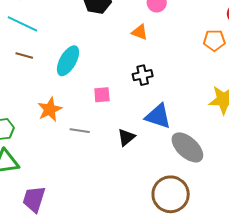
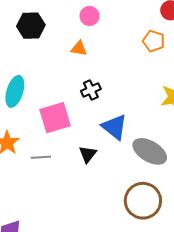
orange pentagon: (214, 40) -> (154, 41), turned 30
pink square: (102, 95) -> (55, 118), size x1.8
blue triangle: (158, 116) -> (115, 127), turned 32

